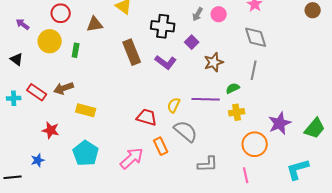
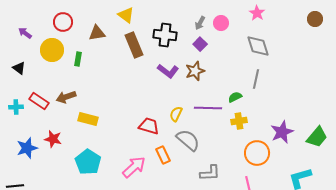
purple square: (192, 42) -> (200, 44), moved
brown rectangle: (132, 52) -> (134, 45), moved
brown star: (214, 62) -> (195, 71), moved
blue star: (38, 160) -> (27, 148), moved, size x1.5

